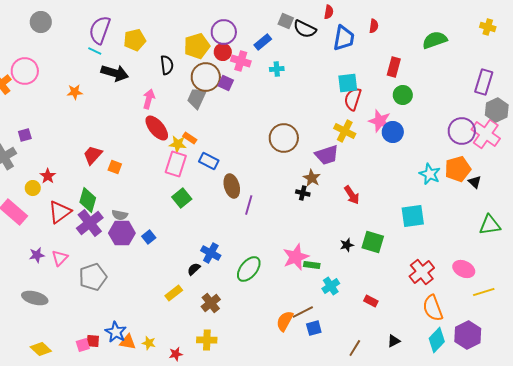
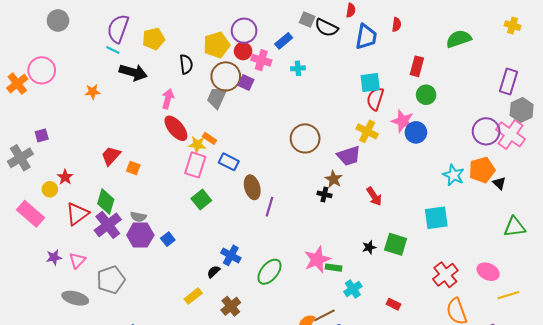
gray ellipse: (35, 298) -> (75, 298), moved

